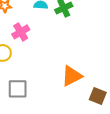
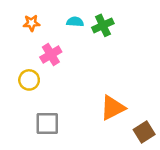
brown square: (98, 96) -> (144, 132), turned 36

